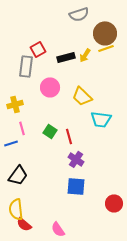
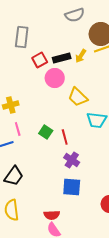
red square: (38, 49) -> (40, 60), moved
gray rectangle: (26, 66) -> (22, 37), moved
pink circle: (50, 87) -> (55, 78), moved
red semicircle: (24, 224) -> (52, 215), moved, turned -42

